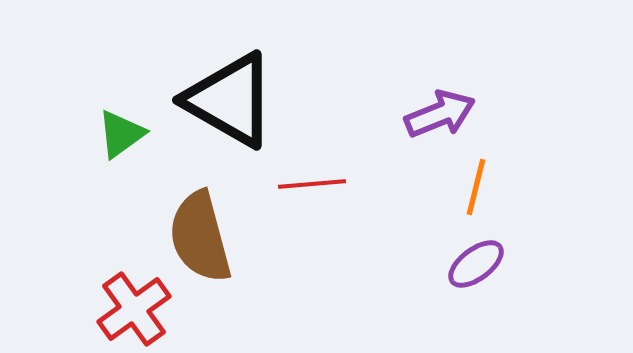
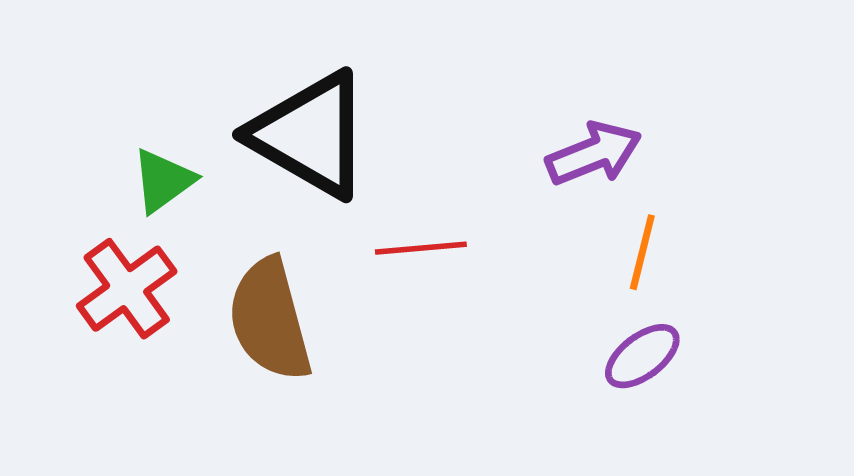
red cross: (134, 309) -> (127, 289), moved

